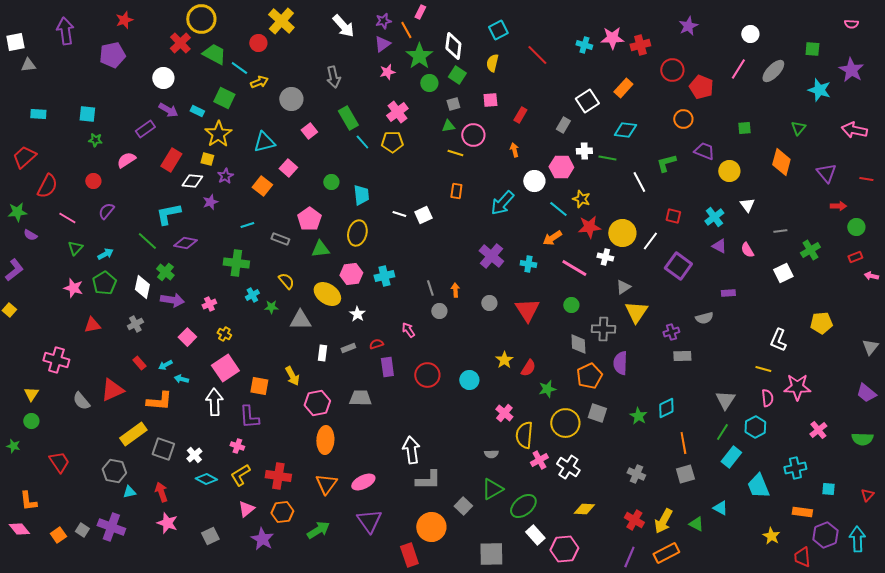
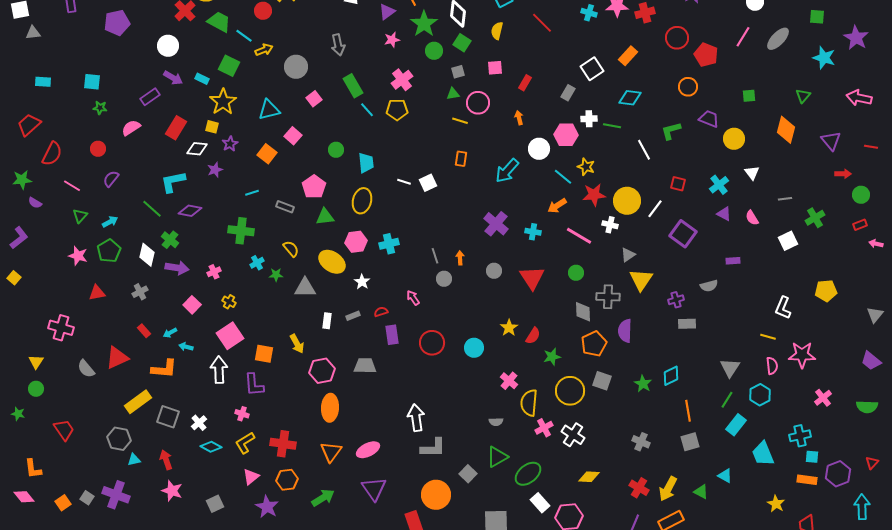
cyan square: (828, 489) -> (812, 457), moved
purple hexagon: (825, 535) -> (838, 474), moved

